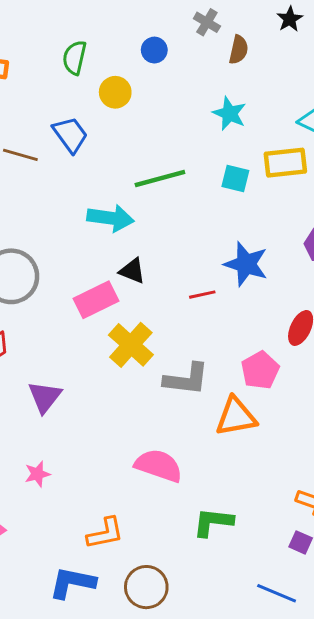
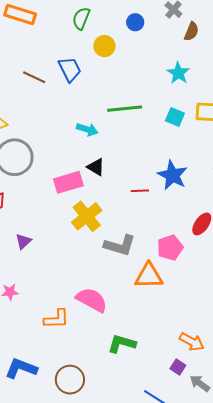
cyan arrow: (110, 218) -> (87, 129), size x0.7
purple triangle: (45, 397) -> (23, 241), size x0.7
orange L-shape: (105, 533) -> (57, 319), moved

